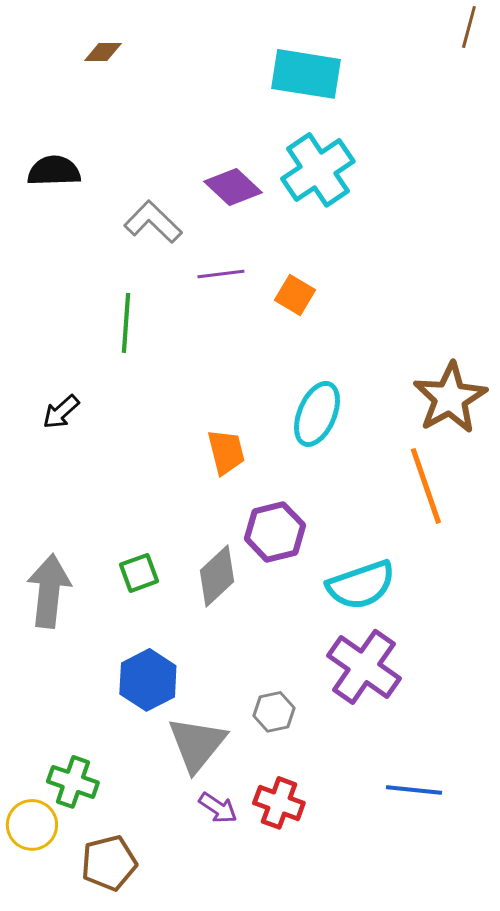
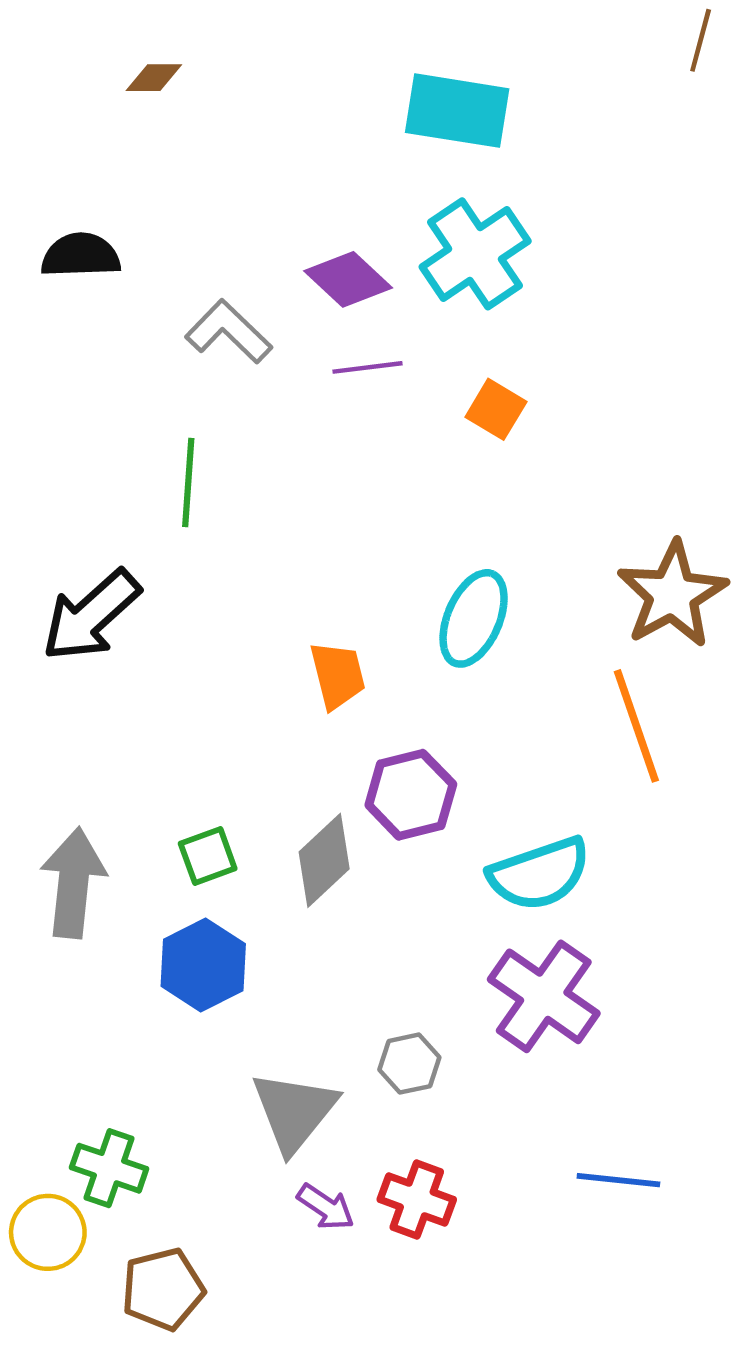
purple line: (221, 274) -> (367, 367), moved
orange square: (295, 295) -> (496, 409), moved
black arrow: (61, 412) -> (91, 615), size x1.8
blue hexagon: (148, 680) -> (203, 965), moved

